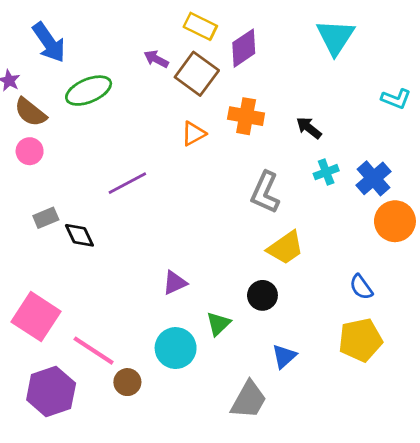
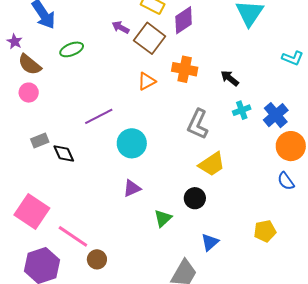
green ellipse: (89, 91) -> (72, 49), size x0.7
blue semicircle: (361, 287) -> (286, 181), moved
yellow pentagon: (360, 340) -> (265, 231), size x0.7
cyan circle: (176, 348) -> (132, 143), moved

